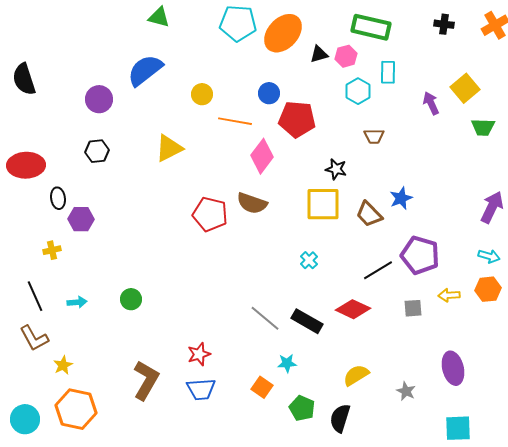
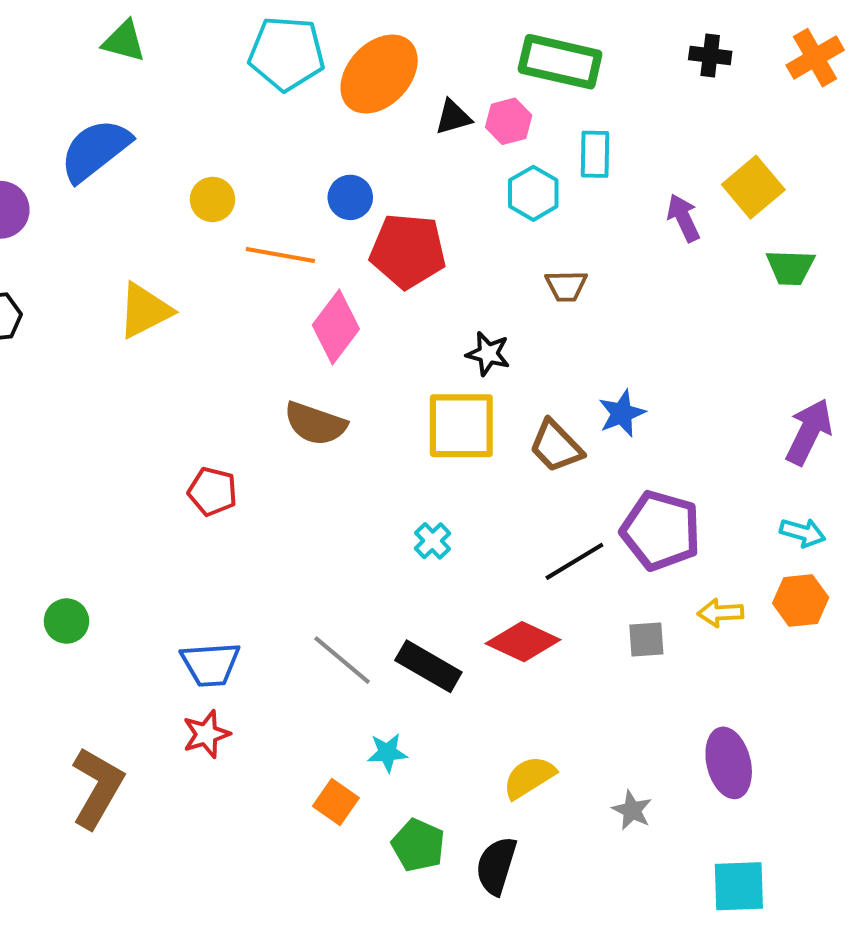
red pentagon: (210, 214) -> (212, 491), moved, size x0.7
blue trapezoid: (201, 389) -> (210, 664), moved

